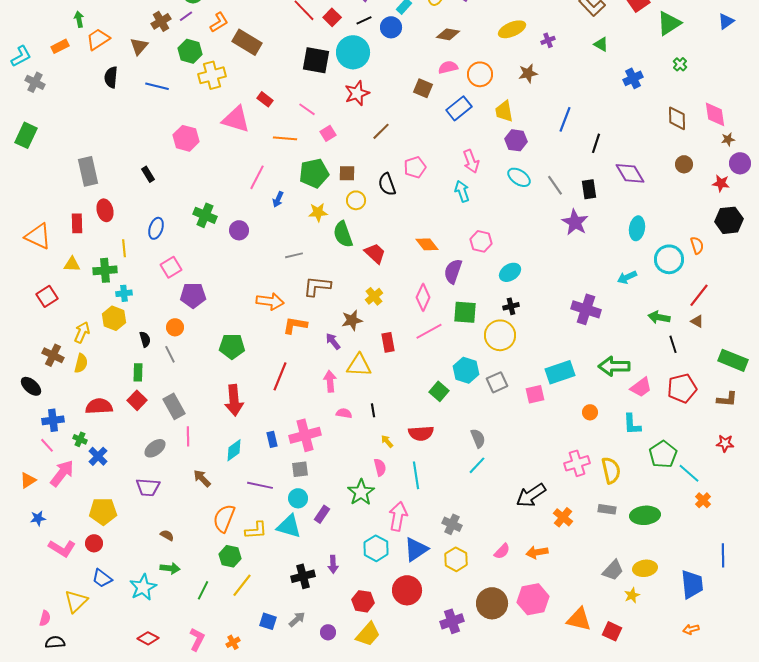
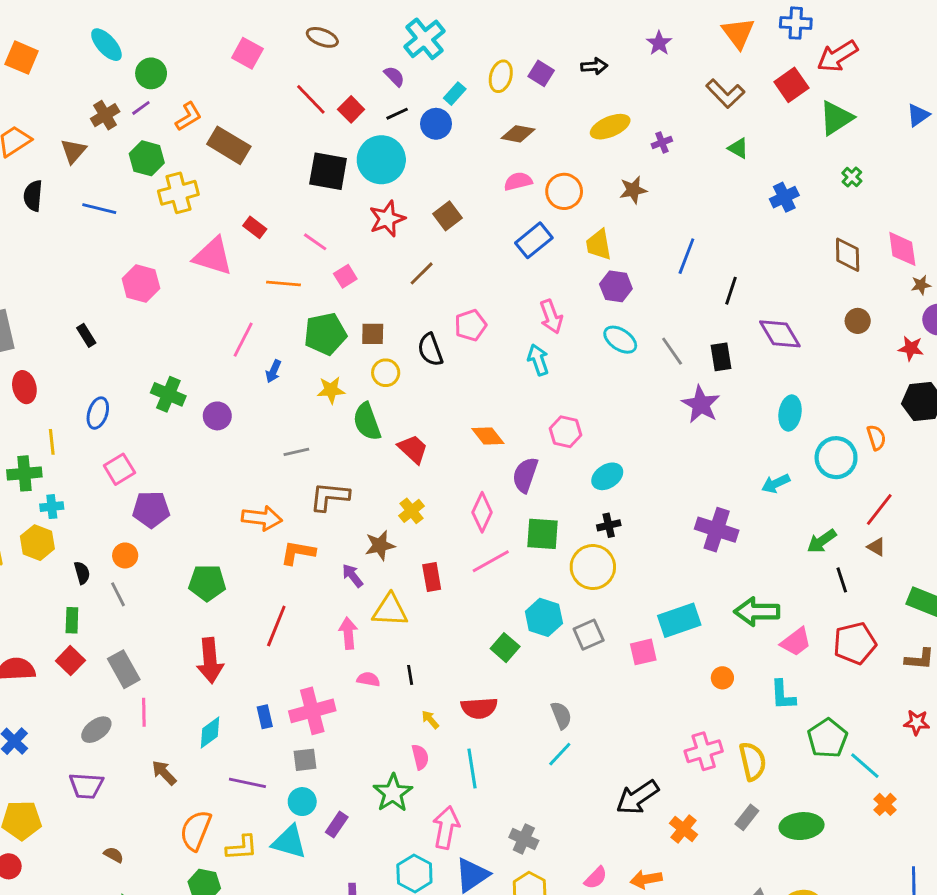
brown square: (423, 88) -> (448, 216), moved, turned 30
green arrow: (659, 317) -> (822, 541), turned -45
gray rectangle: (607, 509) -> (747, 817), turned -60

